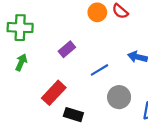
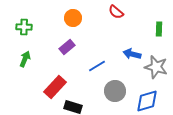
orange circle: (97, 12) -> (73, 18), moved
green cross: (20, 28) -> (24, 27), size x0.7

